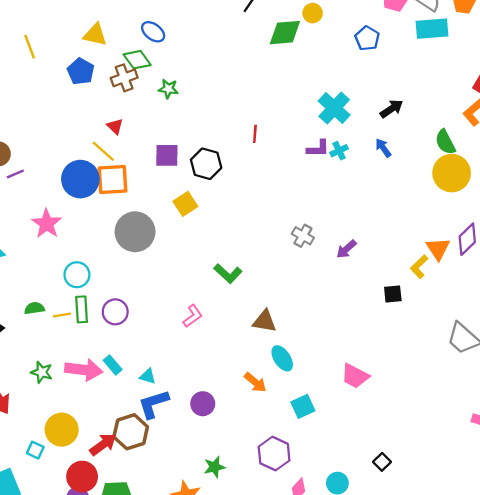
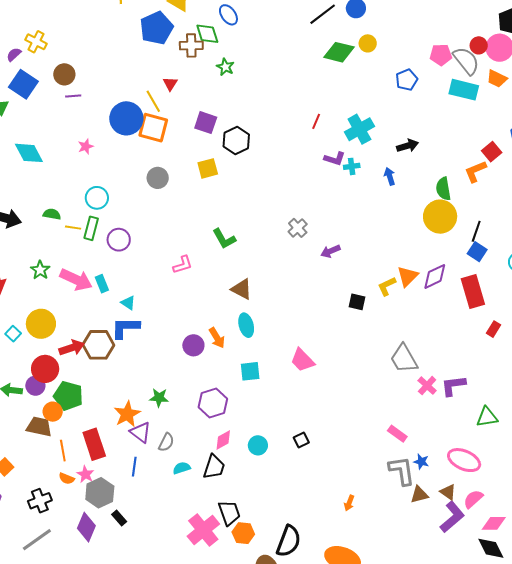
blue pentagon: (81, 71) -> (157, 28), size x1.4
red line: (255, 134) -> (316, 121), moved
pink star: (47, 224) -> (86, 146), size x0.6
gray circle: (135, 232) -> (158, 178), size x0.6
purple circle: (203, 404) -> (193, 345), moved

